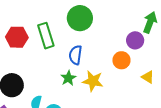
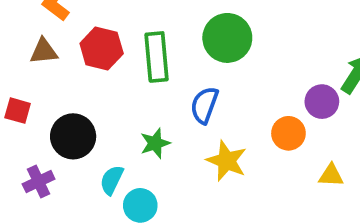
yellow triangle: (148, 77) -> (331, 175), turned -40
green star: (68, 78) -> (155, 143), moved

